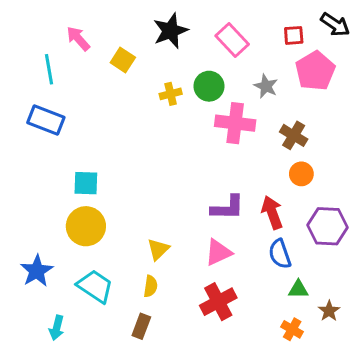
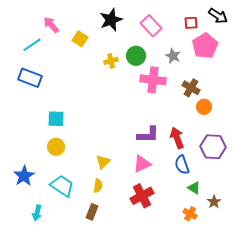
cyan line: (49, 69) -> (32, 45), turned 66
orange circle: (301, 174) -> (204, 107), moved
yellow circle: (86, 226) -> (56, 147), size x0.7
green triangle: (298, 289) -> (194, 188), turned 32

